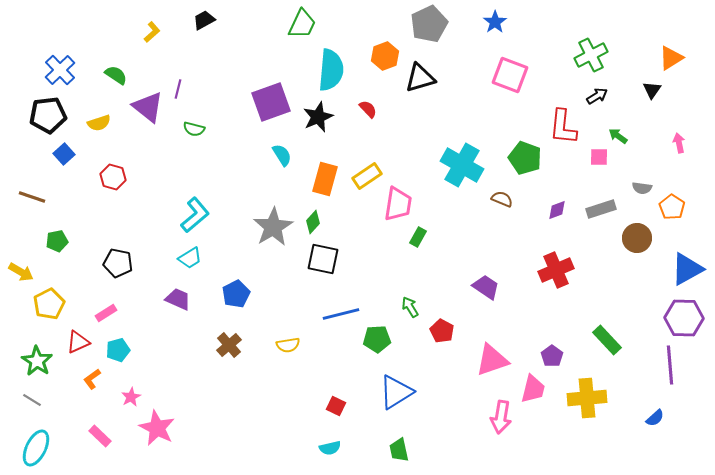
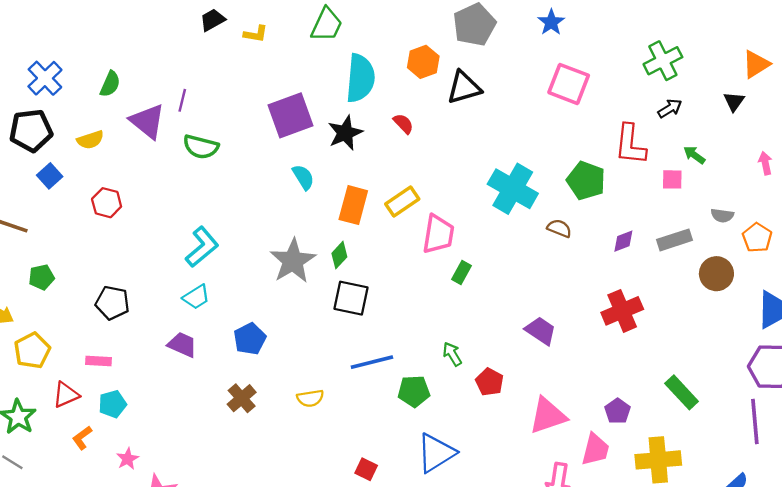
yellow L-shape: (152, 32) -> (256, 34), moved, turned 50
green semicircle: (116, 75) -> (110, 84), turned 80
green semicircle: (194, 129) -> (201, 147), size x1.4
pink rectangle: (106, 313) -> (98, 361), turned 35

